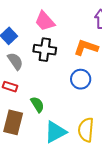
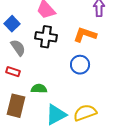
green semicircle: (37, 104) -> (39, 89), turned -56
yellow semicircle: (86, 130) -> (85, 113), turned 65

